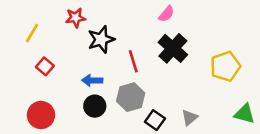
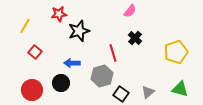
black cross: (173, 48) -> (135, 38), size x0.6
red line: (133, 61) -> (113, 53), moved
black circle: (95, 106) -> (61, 83), moved
green triangle: (245, 114) -> (180, 89), moved

